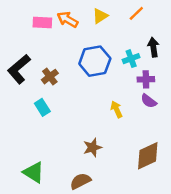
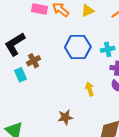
brown cross: (50, 77) -> (34, 61), moved
cyan rectangle: (42, 107) -> (20, 75), moved

